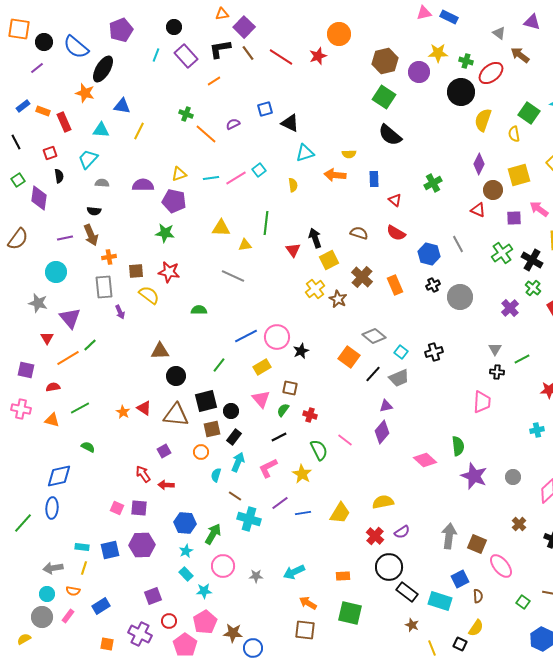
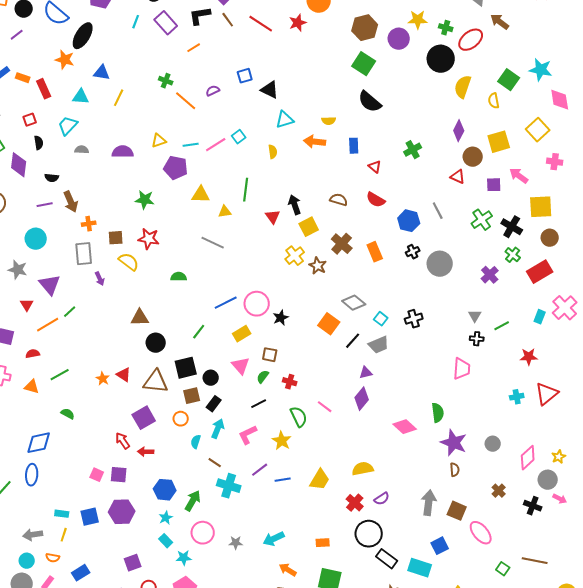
purple pentagon: (174, 201) -> (176, 168), moved
black semicircle: (94, 211) -> (52, 178), moved
purple square: (164, 451) -> (144, 418), size x1.6
brown semicircle: (478, 596) -> (455, 470), moved

